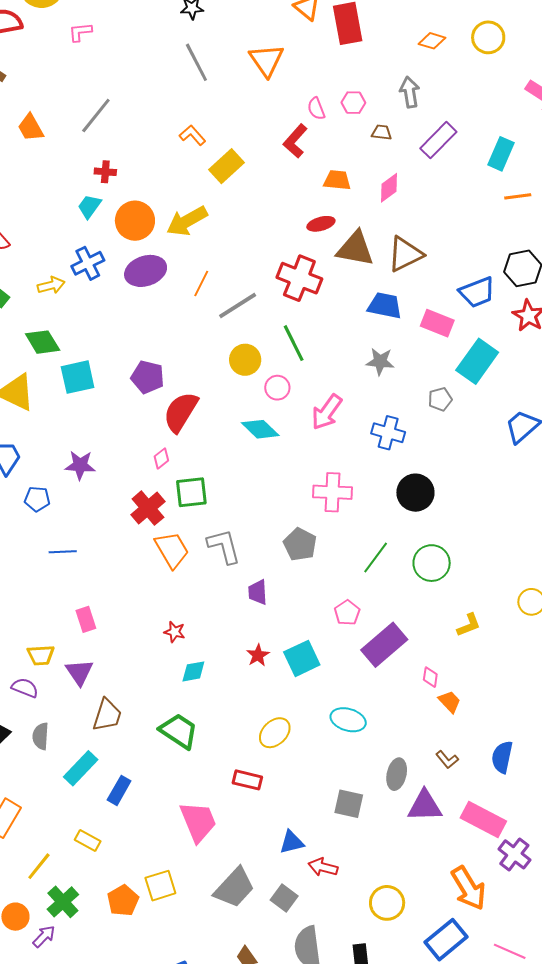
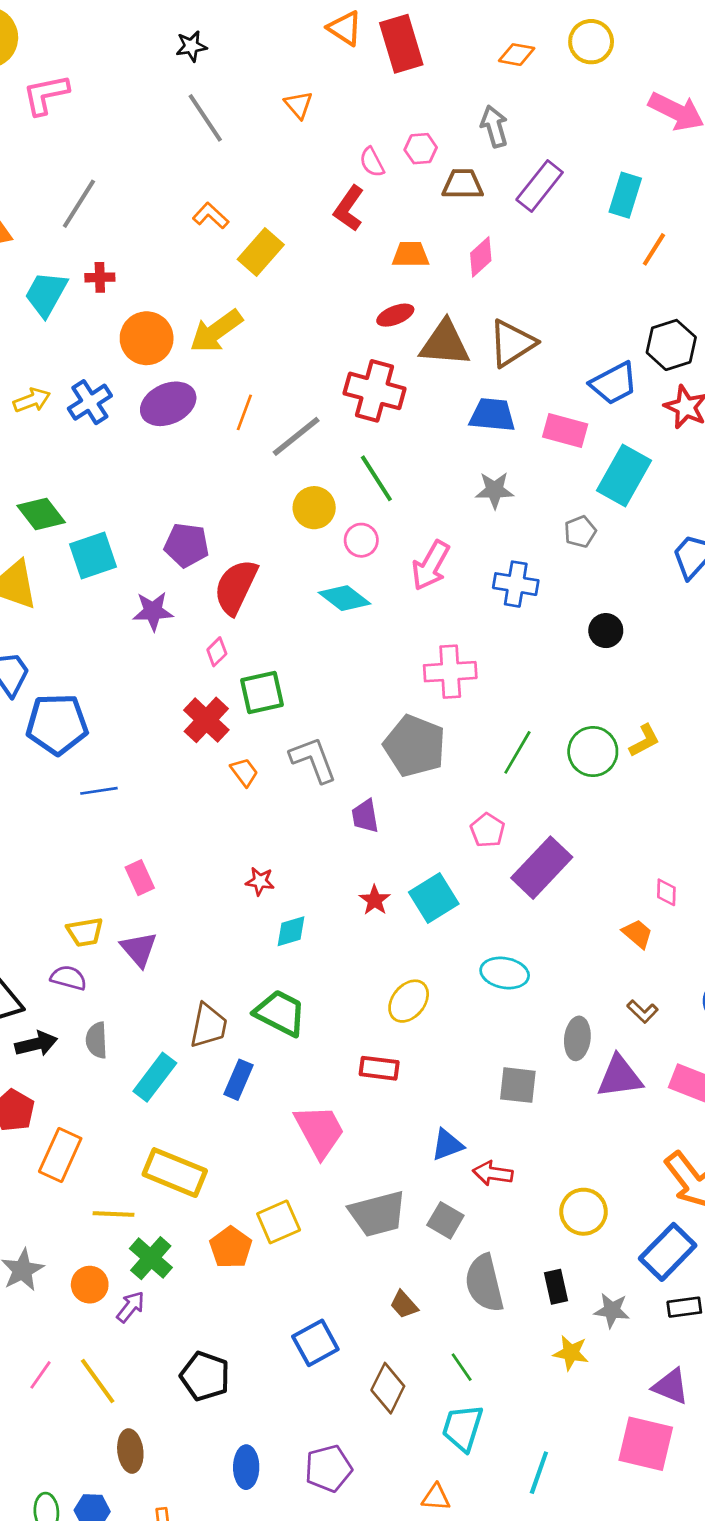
pink L-shape: (80, 32) -> (46, 95), size x1.5
orange triangle: (267, 60) -> (299, 105), size x0.6
brown trapezoid: (382, 132) -> (463, 184), size x1.5
orange line: (518, 196) -> (654, 249), turned -44
cyan trapezoid: (89, 206) -> (46, 294), moved, size x1.4
yellow arrow: (51, 285) -> (32, 400), moved
purple star: (80, 465) -> (153, 611), moved
black circle: (415, 493) -> (606, 631), moved, size x0.7
blue pentagon: (37, 499) -> (57, 724), size x1.8
gray pentagon: (300, 544) -> (415, 746), size x1.4
orange trapezoid: (172, 550) -> (244, 772), size x0.6
yellow L-shape: (469, 625) -> (644, 741), moved
pink diamond: (430, 677) -> (666, 892), moved
brown trapezoid: (107, 715) -> (209, 1026), moved
blue rectangle: (119, 790) -> (239, 1080), moved
yellow rectangle: (88, 841) -> (175, 1173), size x1.8
yellow line: (39, 866) -> (114, 1214), turned 60
gray trapezoid: (234, 888) -> (378, 1214), turned 39

